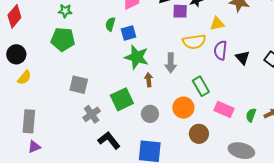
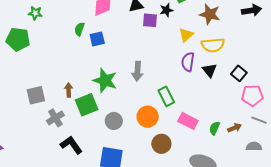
yellow triangle: (217, 24) -> (186, 35), turned -35
green pentagon: (63, 39) -> (18, 39), moved
yellow semicircle: (194, 42) -> (213, 45), moved
green star: (137, 57) -> (105, 80), moved
brown arrow: (149, 80) -> (69, 90), moved
gray square: (79, 85) -> (36, 95), moved, turned -30

